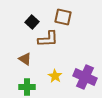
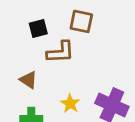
black square: (32, 22) -> (38, 28), turned 32

